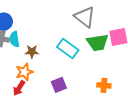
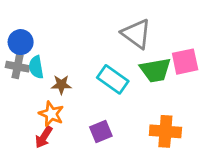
orange star: (24, 72) -> (51, 114), turned -30
orange cross: (104, 85) -> (165, 131), size x1.5

